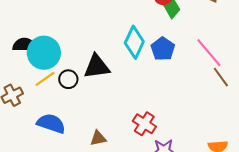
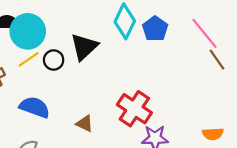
black triangle: (97, 67) -> (84, 47), turned -36
red cross: (144, 124) -> (134, 109), size x1.4
brown triangle: (98, 138) -> (85, 124), turned 36

